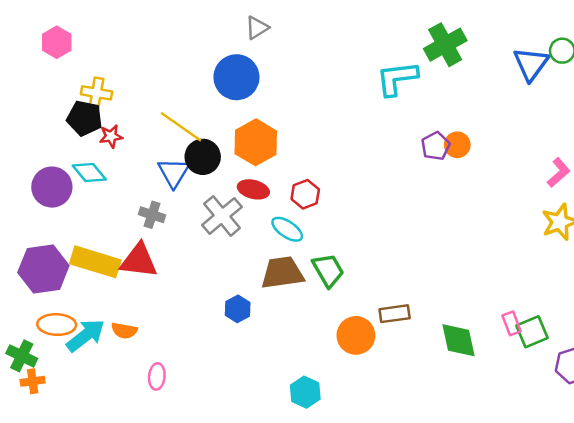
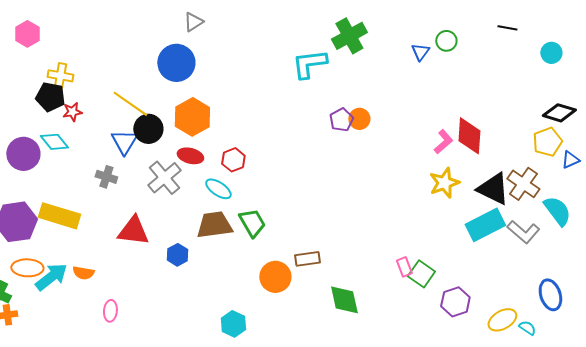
blue triangle: (531, 64) -> (420, 52), size x0.6
red triangle: (139, 261) -> (133, 231), moved
green square: (532, 332) -> (421, 274), turned -32
green diamond: (458, 340) -> (344, 300), moved

